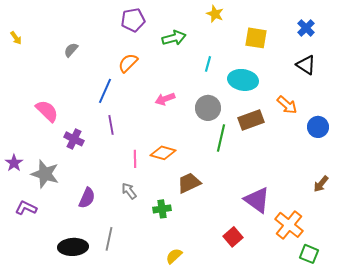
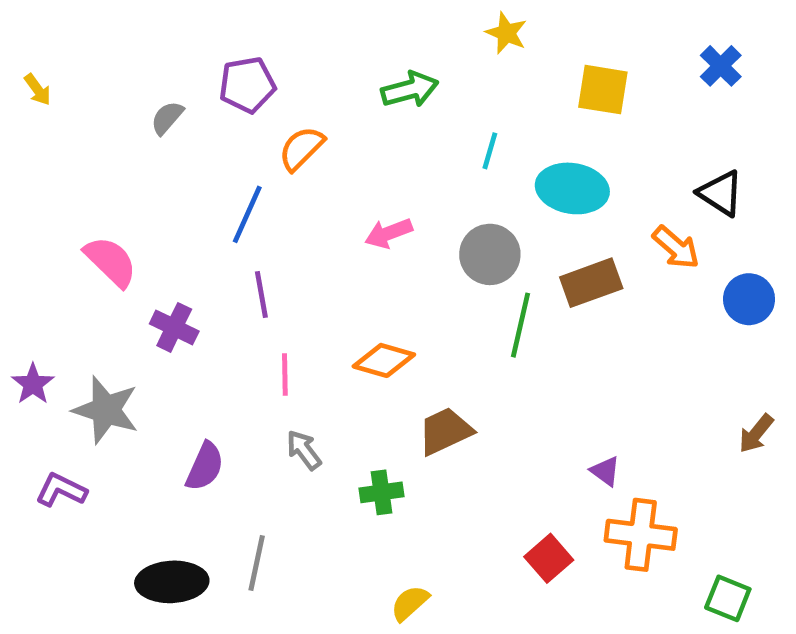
purple pentagon: (133, 20) -> (247, 85), moved
black triangle: (306, 65) -> (721, 193), moved
pink line: (135, 159) -> (285, 375), moved
purple triangle: (257, 200) -> (605, 471), size x0.5
orange cross: (289, 225) -> (641, 535), moved, turned -32

